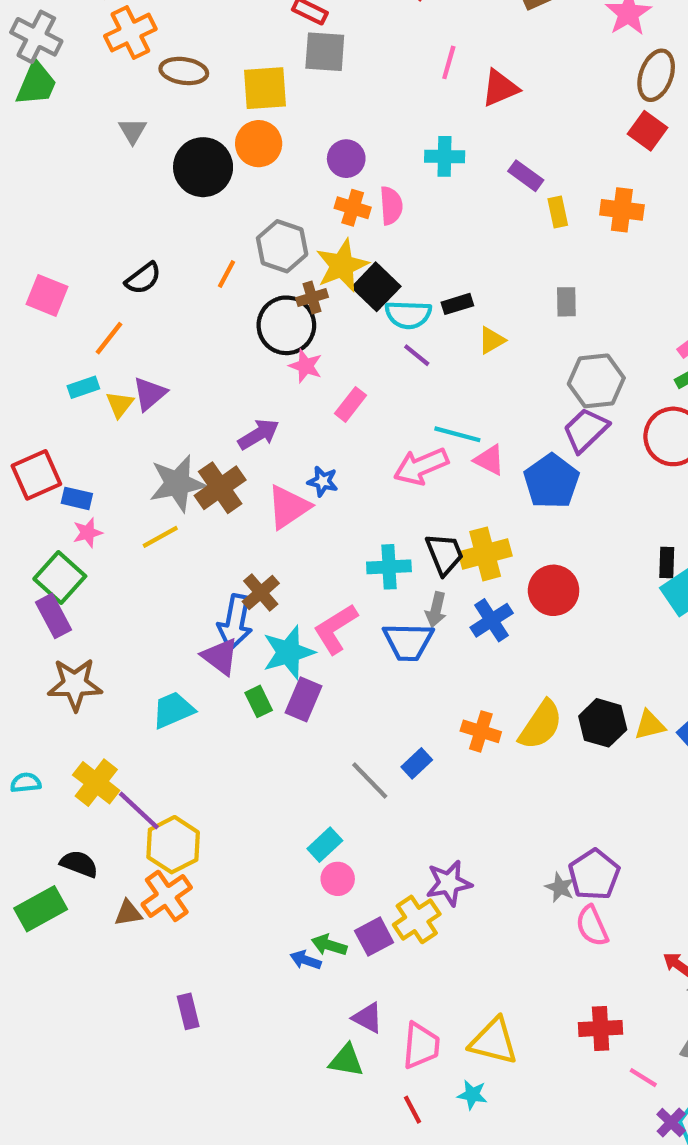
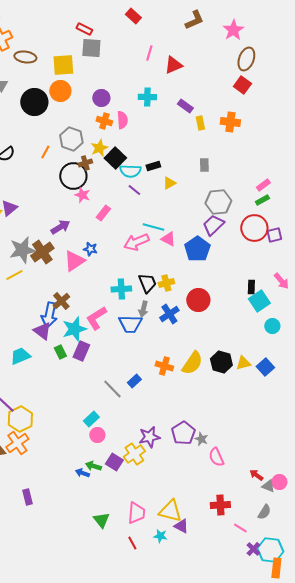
yellow star: (342, 265) -> (99, 148), size x0.7
yellow cross: (485, 554) -> (166, 283), size x0.7
purple pentagon: (594, 875) -> (183, 433), moved
purple square: (374, 937) -> (114, 462), turned -30
purple triangle: (368, 1018) -> (181, 526), moved
green triangle: (346, 1061) -> (101, 520), turned 42

